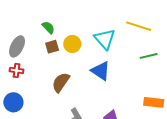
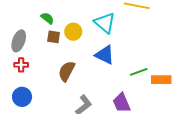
brown square: (52, 47) -> (54, 37), turned 32
green line: (149, 56) -> (139, 72), moved

